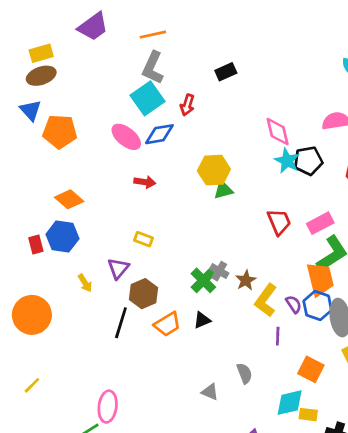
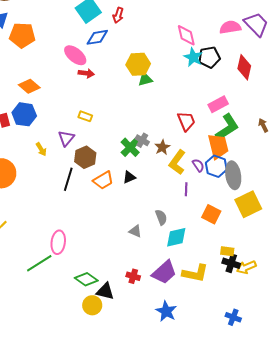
pink ellipse: (126, 137) -> (75, 55), moved
red trapezoid: (279, 222) -> (186, 121), moved
cyan diamond: (290, 403) -> (176, 237), moved
yellow rectangle: (308, 415) -> (227, 251), moved

